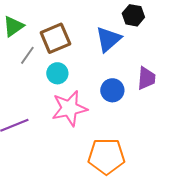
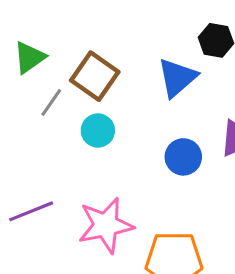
brown square: (55, 38) -> (95, 76), turned -32
pink star: (69, 108) -> (106, 225), moved

